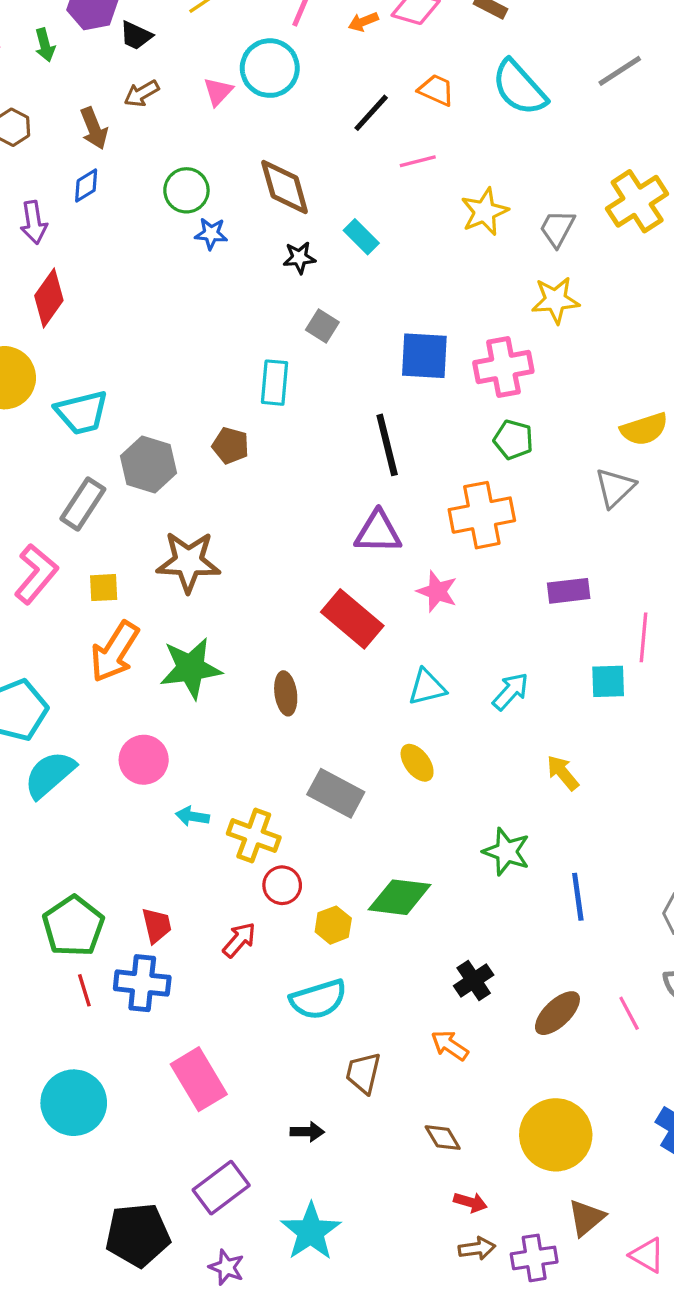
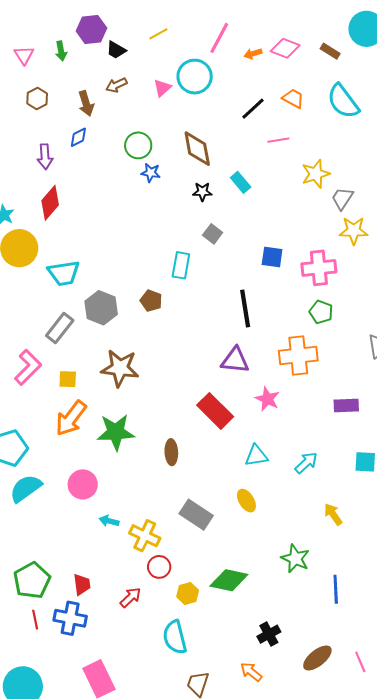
gray trapezoid: (557, 228) -> (342, 198), moved
blue square: (424, 356) -> (272, 257), size x0.7
cyan semicircle: (318, 999) -> (175, 637), turned 88

